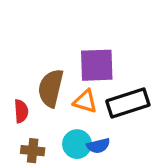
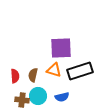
brown semicircle: (51, 88) -> (33, 75), moved, size x0.6
cyan circle: (77, 144) -> (38, 96), moved

